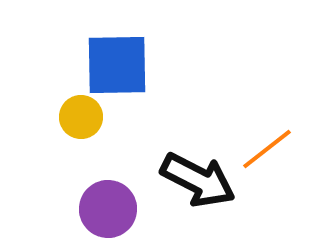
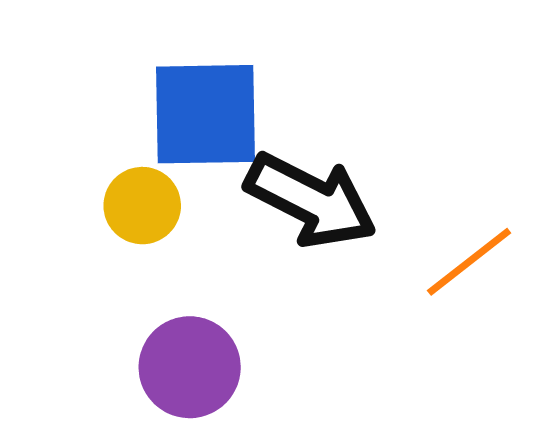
black arrow: (198, 180) -> (311, 200), moved

